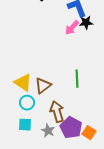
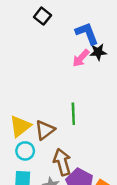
green line: (77, 79) -> (73, 114), moved
yellow triangle: (23, 83) -> (20, 126), turned 48

